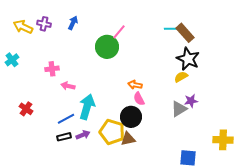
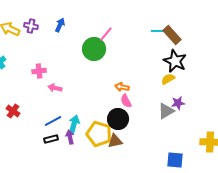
cyan arrow: (87, 107) -> (74, 124), moved, size x0.7
purple arrow: (83, 135) -> (70, 137), turned -80

